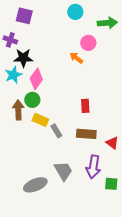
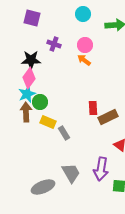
purple cross: (10, 40) -> (54, 44), moved
pink circle: (88, 43) -> (85, 45), moved
cyan star: (13, 75) -> (27, 94), moved
pink diamond: (36, 79) -> (29, 78), moved
brown rectangle: (86, 134) -> (108, 117), moved, turned -30

